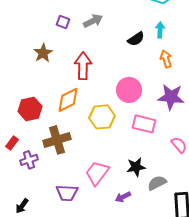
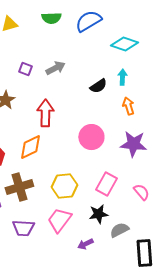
yellow hexagon: (102, 117) -> (64, 186), moved
pink rectangle: (144, 124) -> (106, 184), moved, turned -75
purple trapezoid: (67, 193) -> (23, 228), moved

